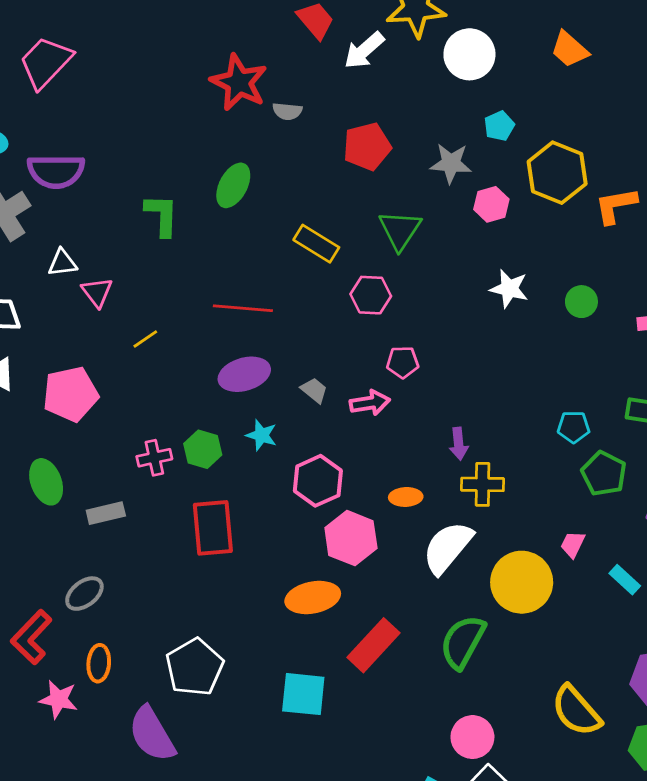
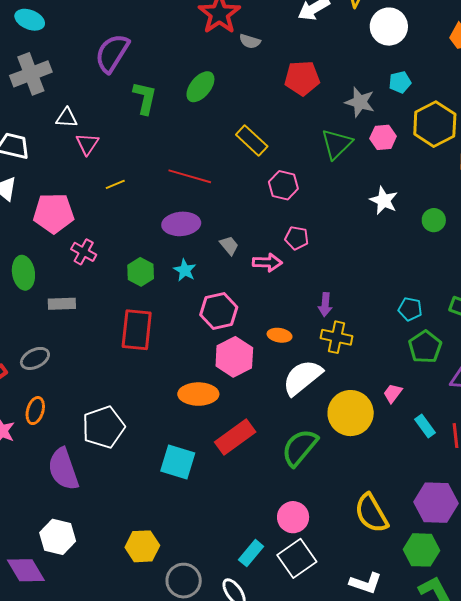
purple semicircle: (56, 171) -> (112, 53), moved, turned 111
green triangle: (400, 230) -> (337, 144), moved
pink cross: (154, 458) -> (84, 252), moved, turned 30

